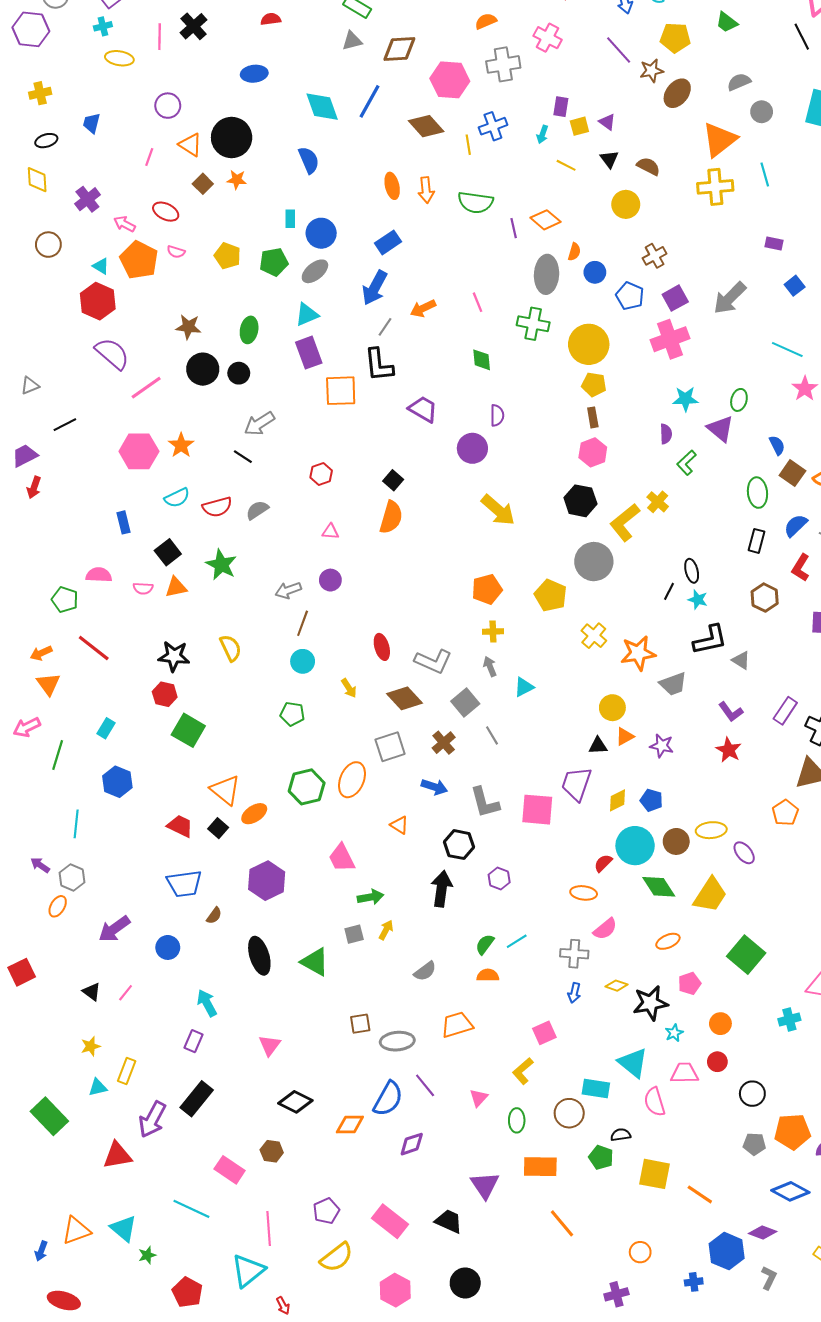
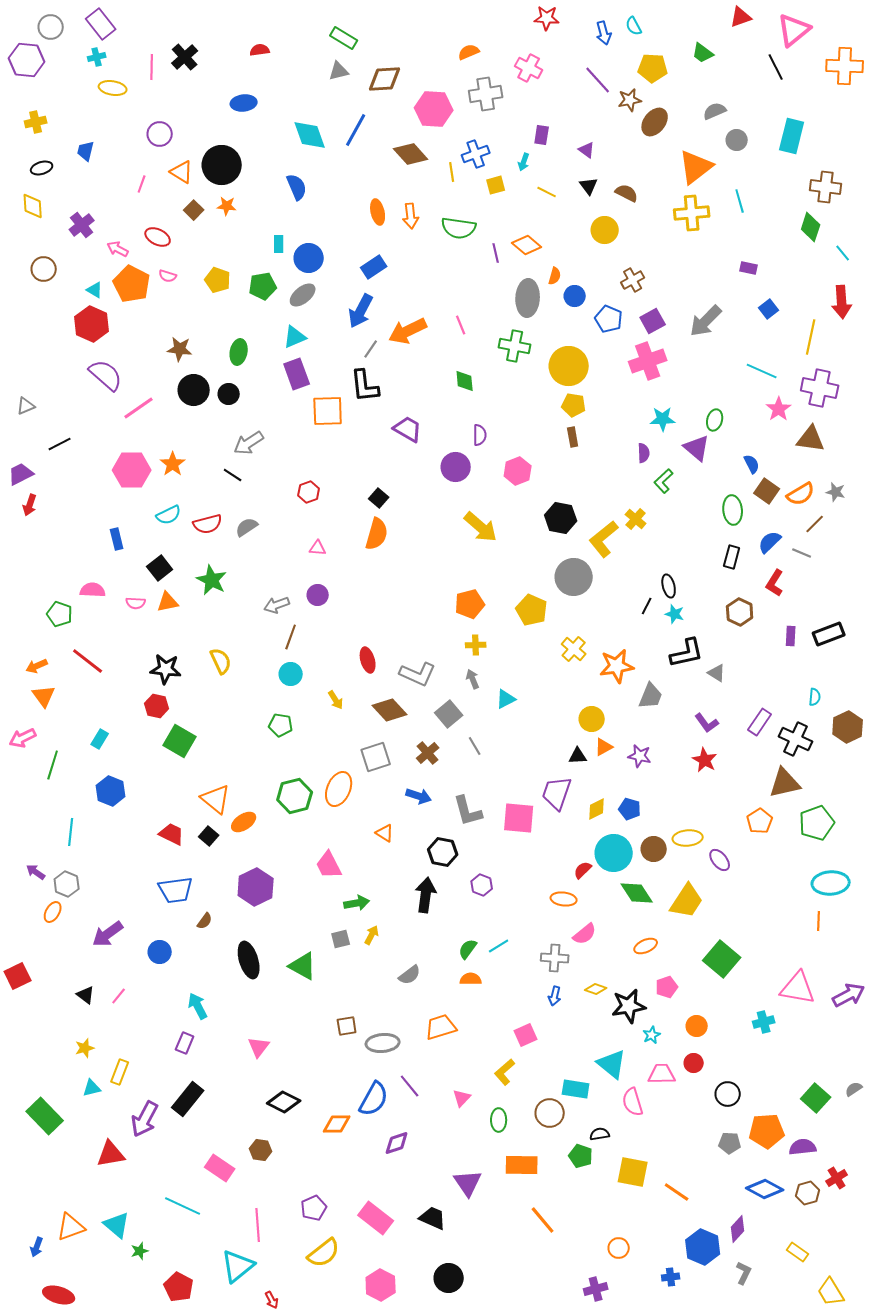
yellow square: (579, 126) -> (496, 185), moved
orange arrow: (423, 308) -> (408, 331), size x1.5
pink hexagon: (593, 452) -> (518, 471), moved
gray trapezoid: (673, 684) -> (651, 696), turned -48
purple diamond: (763, 1233) -> (738, 1229), turned -68

